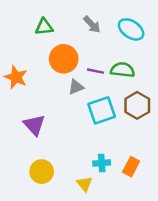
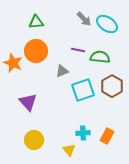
gray arrow: (92, 25) -> (84, 19), moved
orange circle: (64, 59) -> (36, 51), moved
purple line: (96, 71) -> (78, 50), moved

